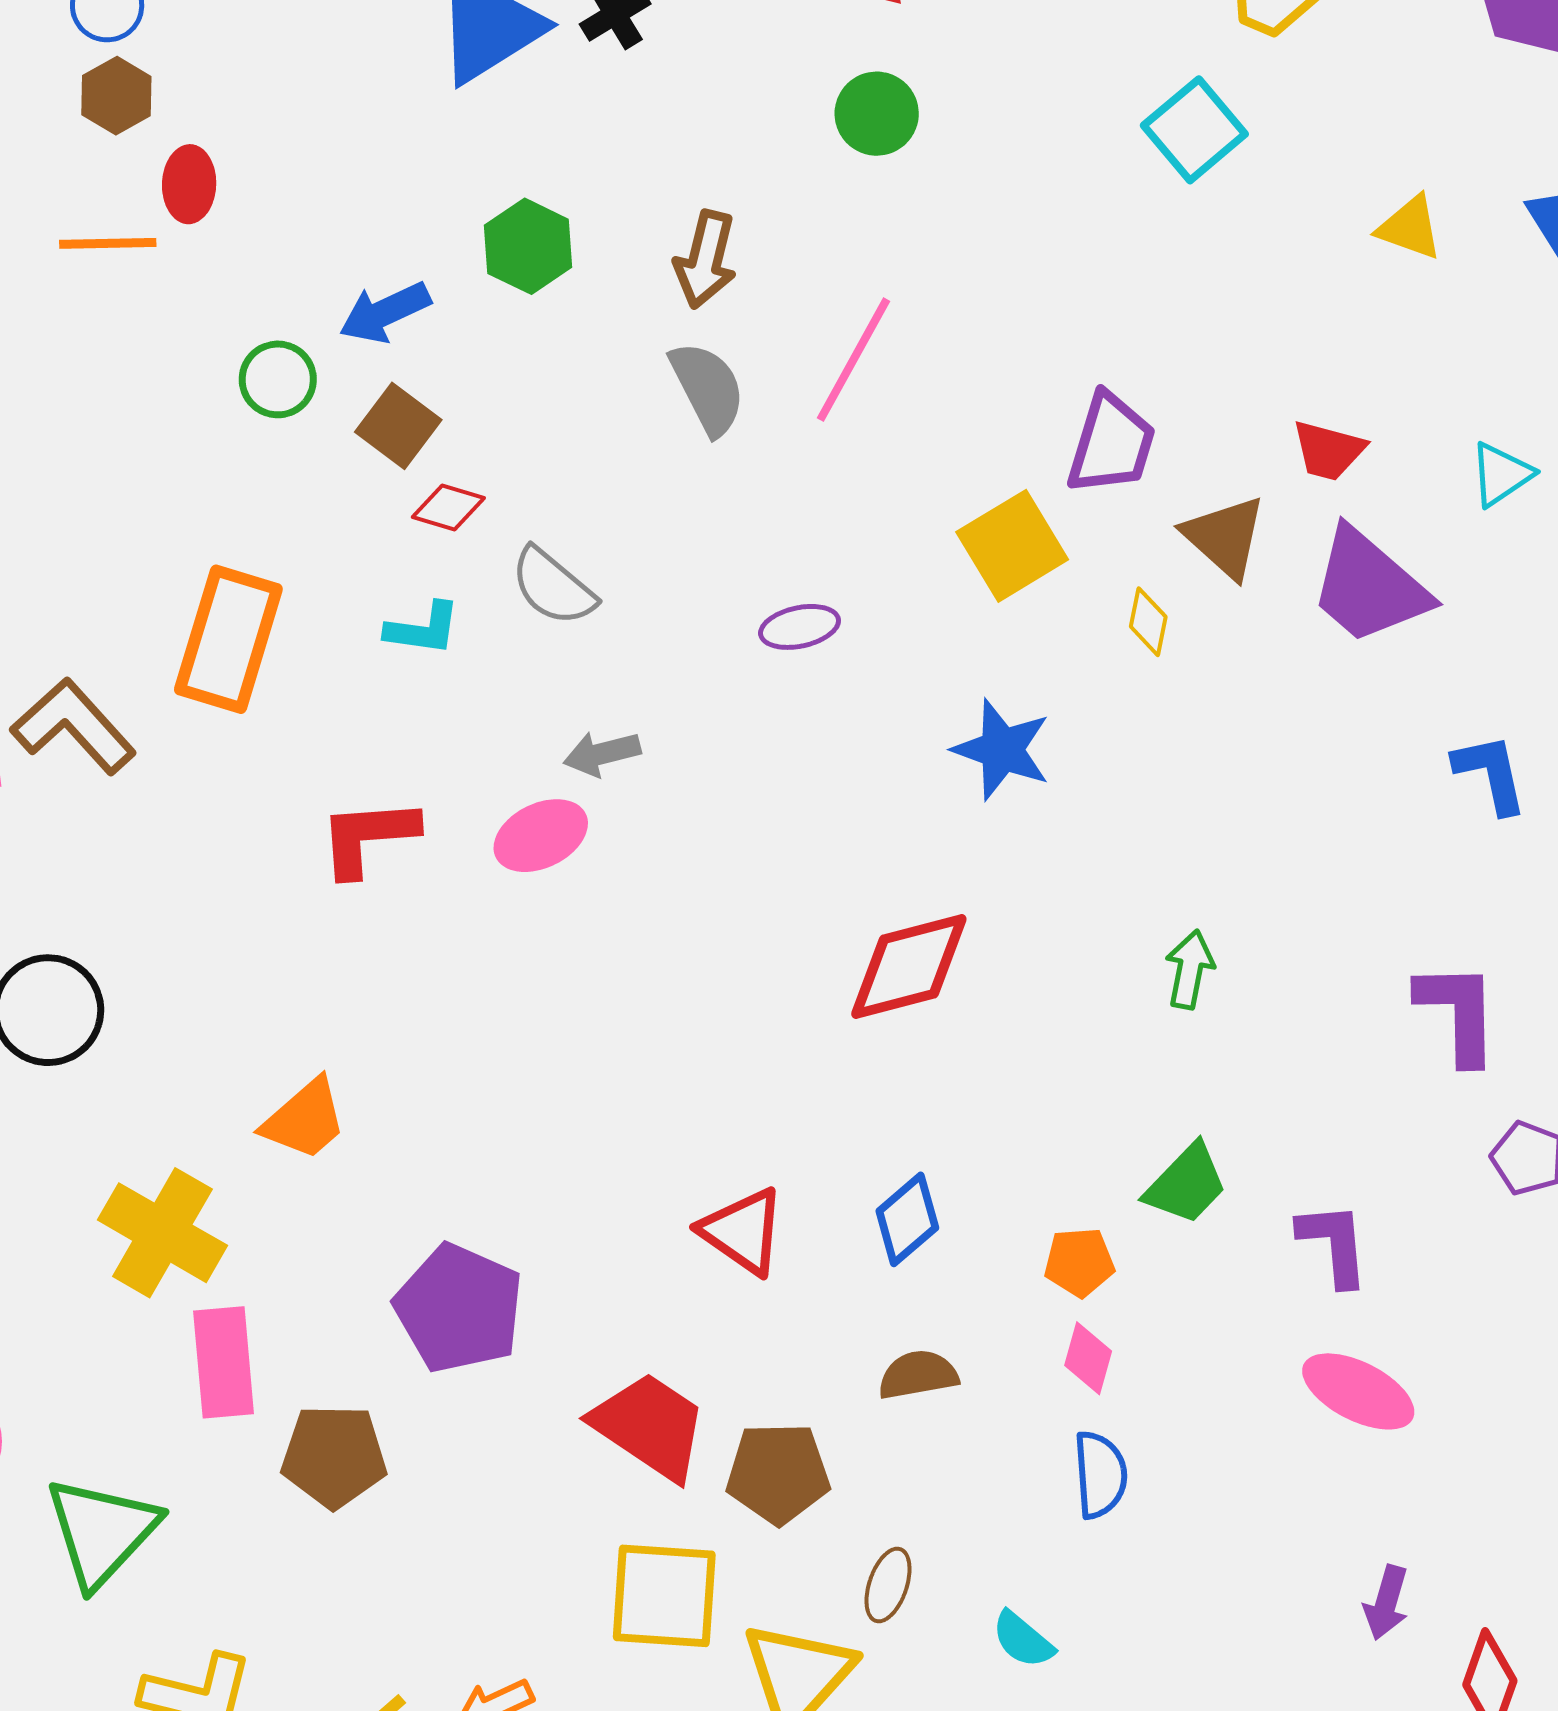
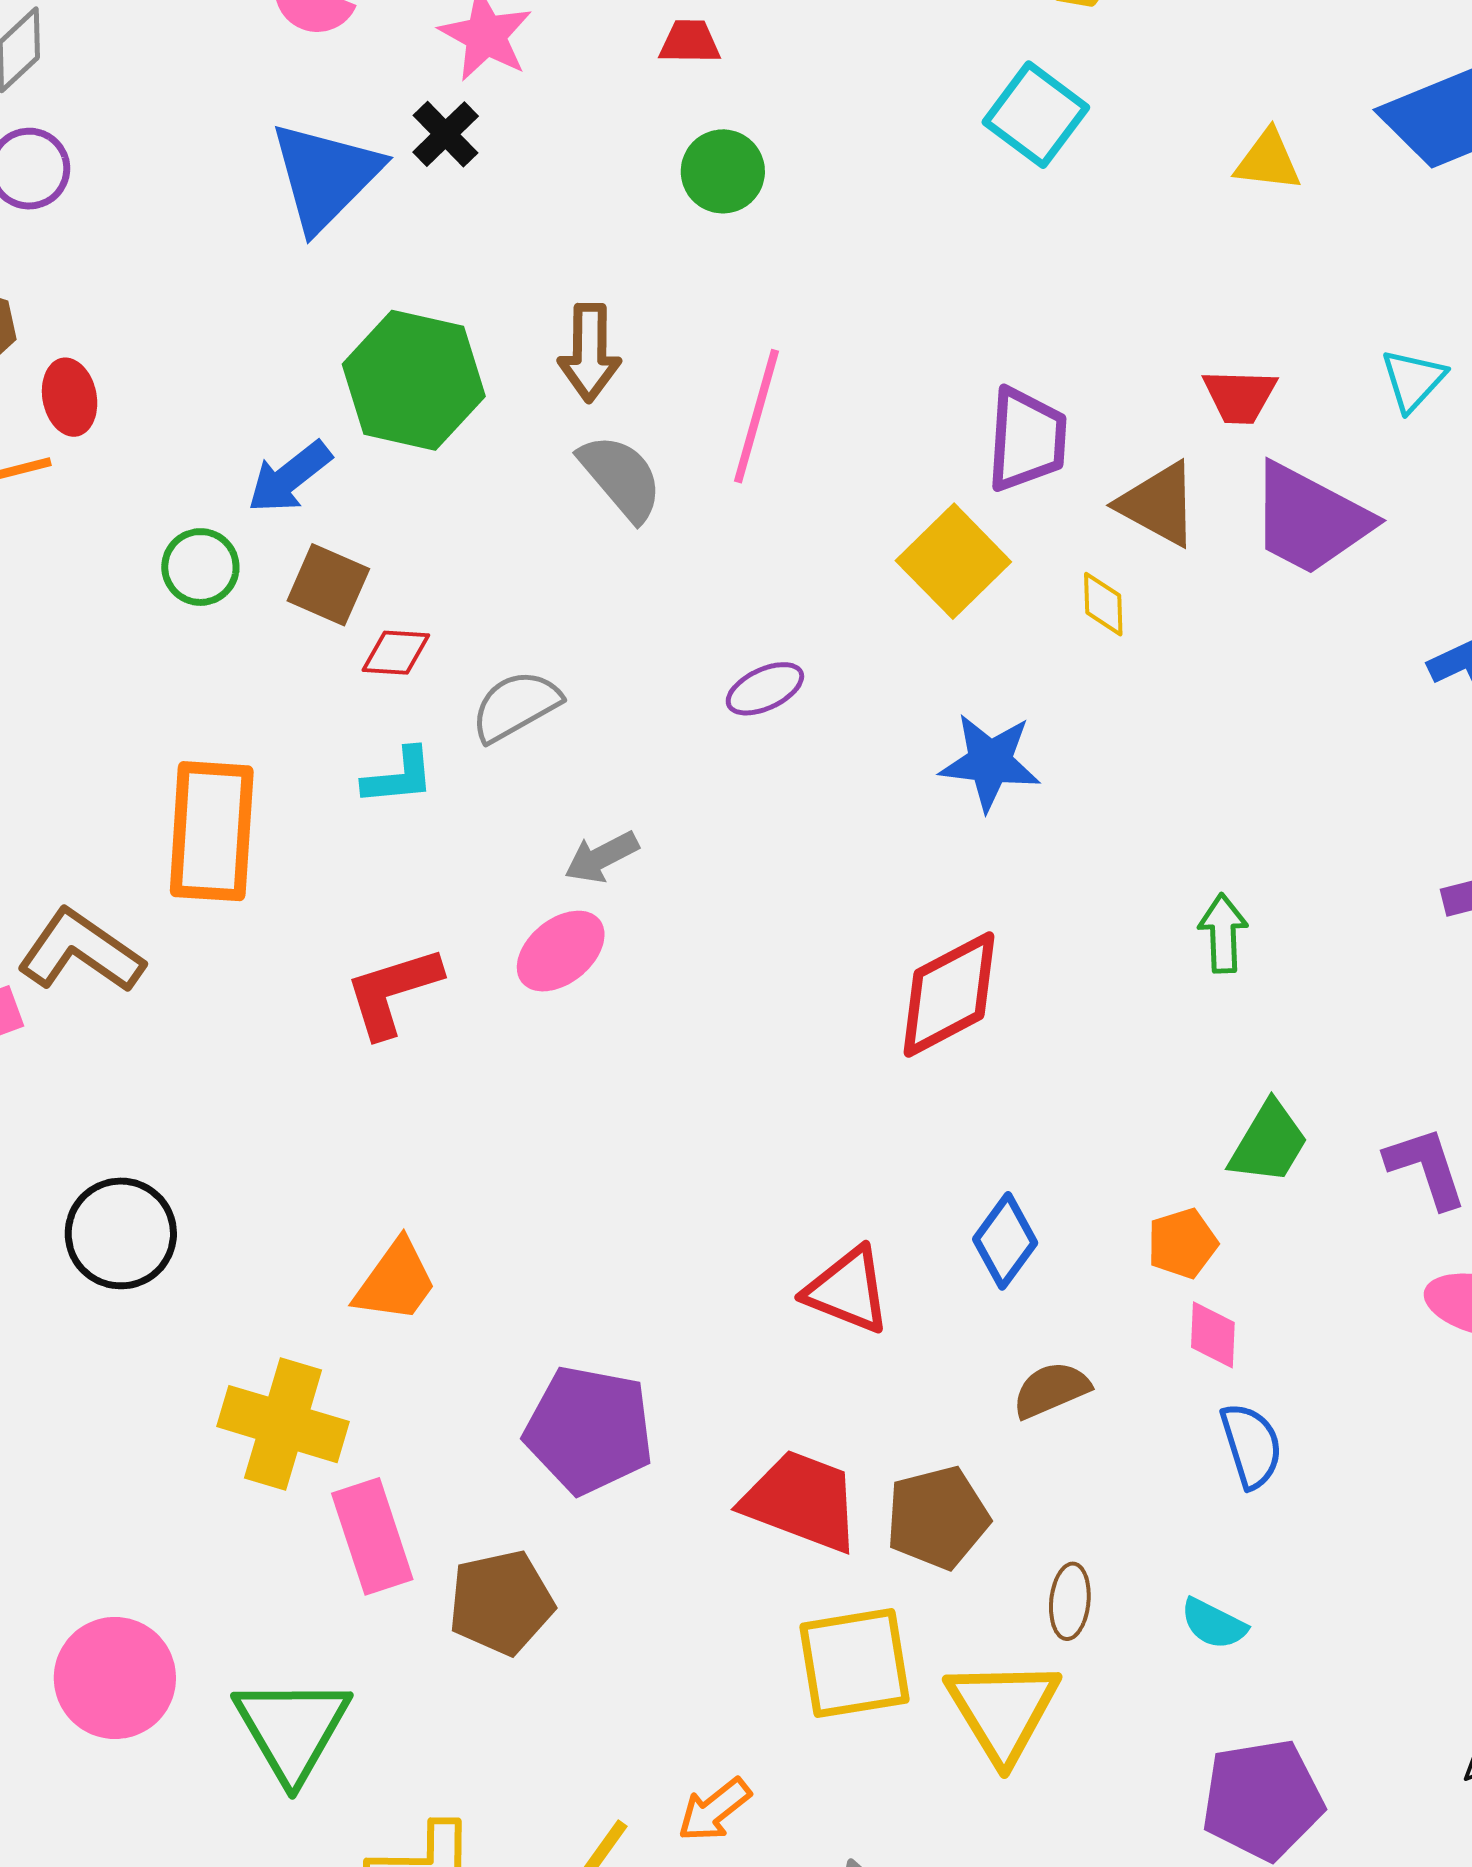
green hexagon: (528, 246) -> (414, 380), size x1.5
gray semicircle: (553, 587) -> (516, 706), turned 124

